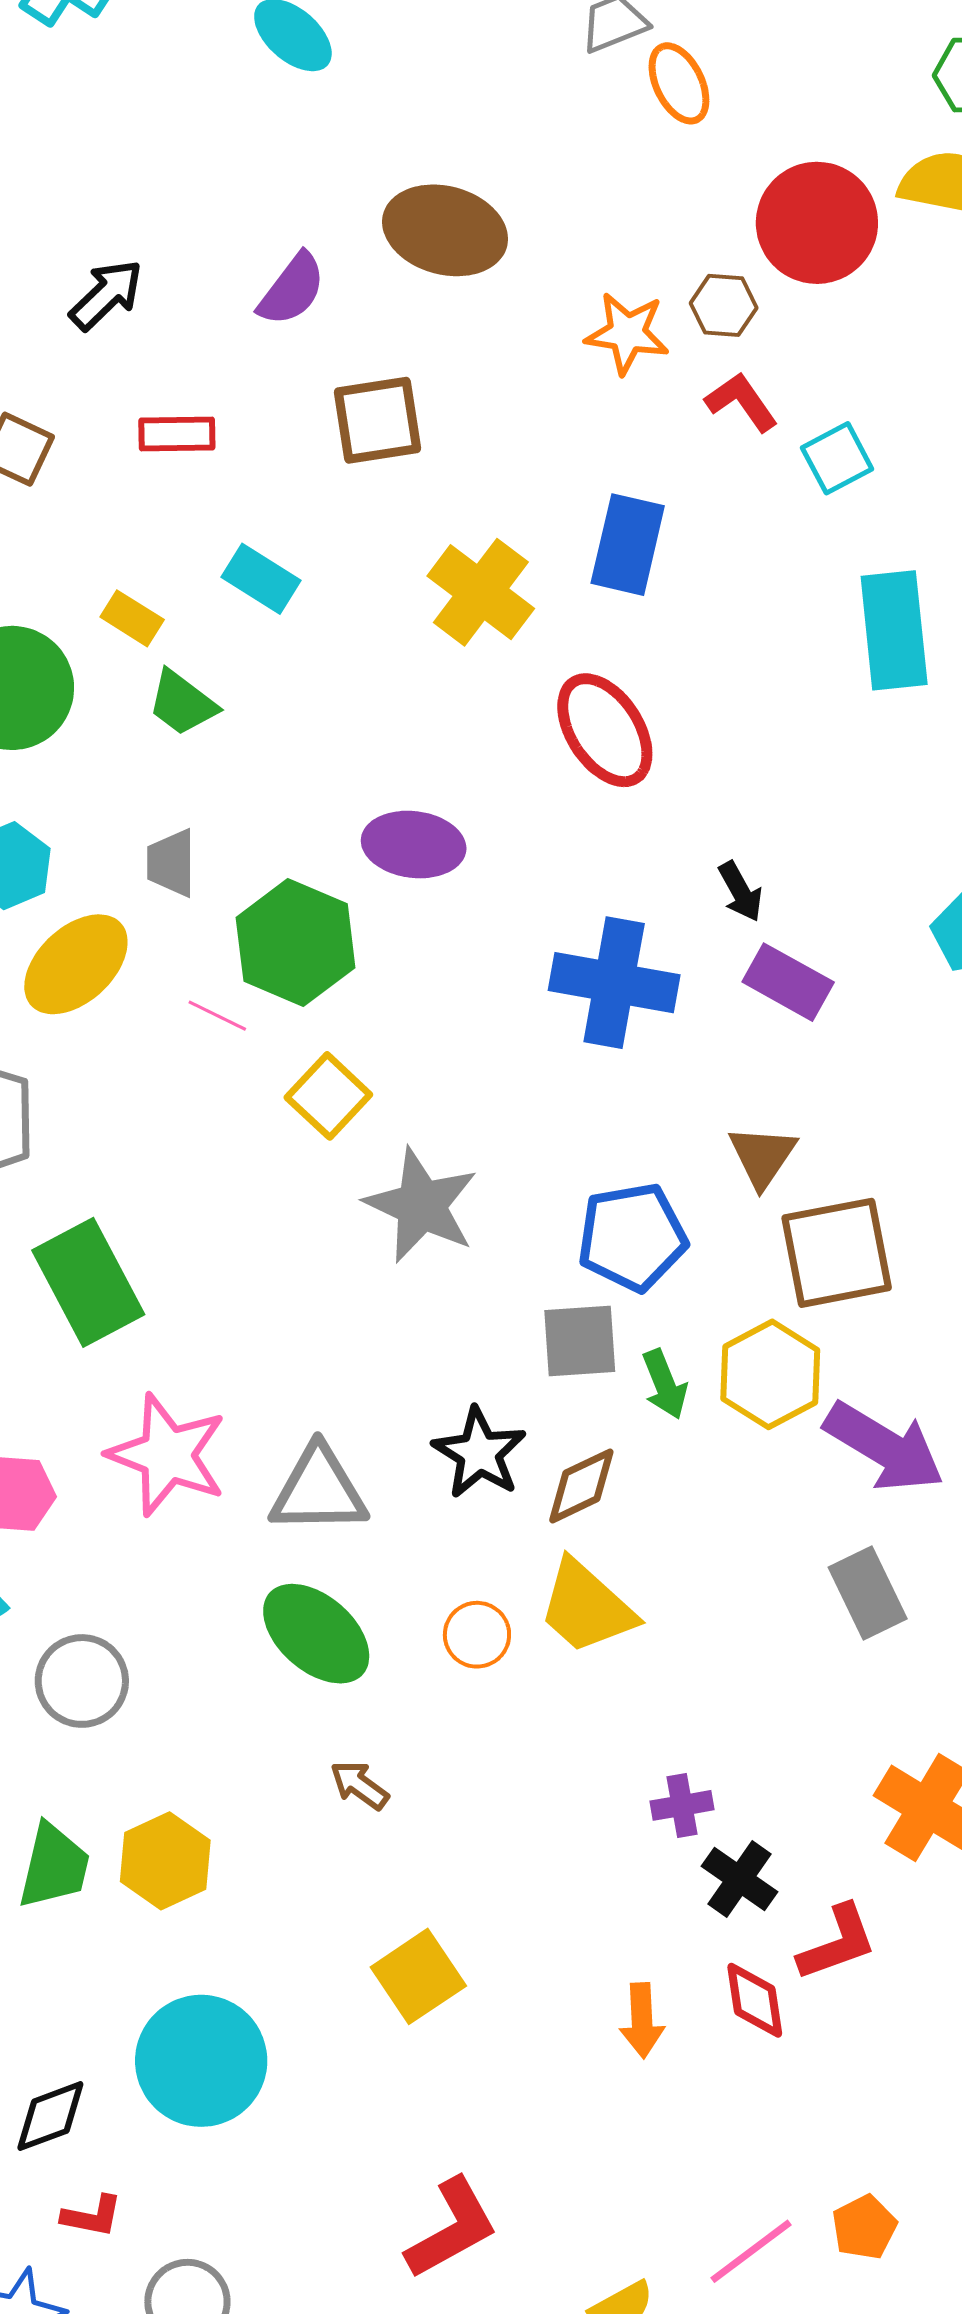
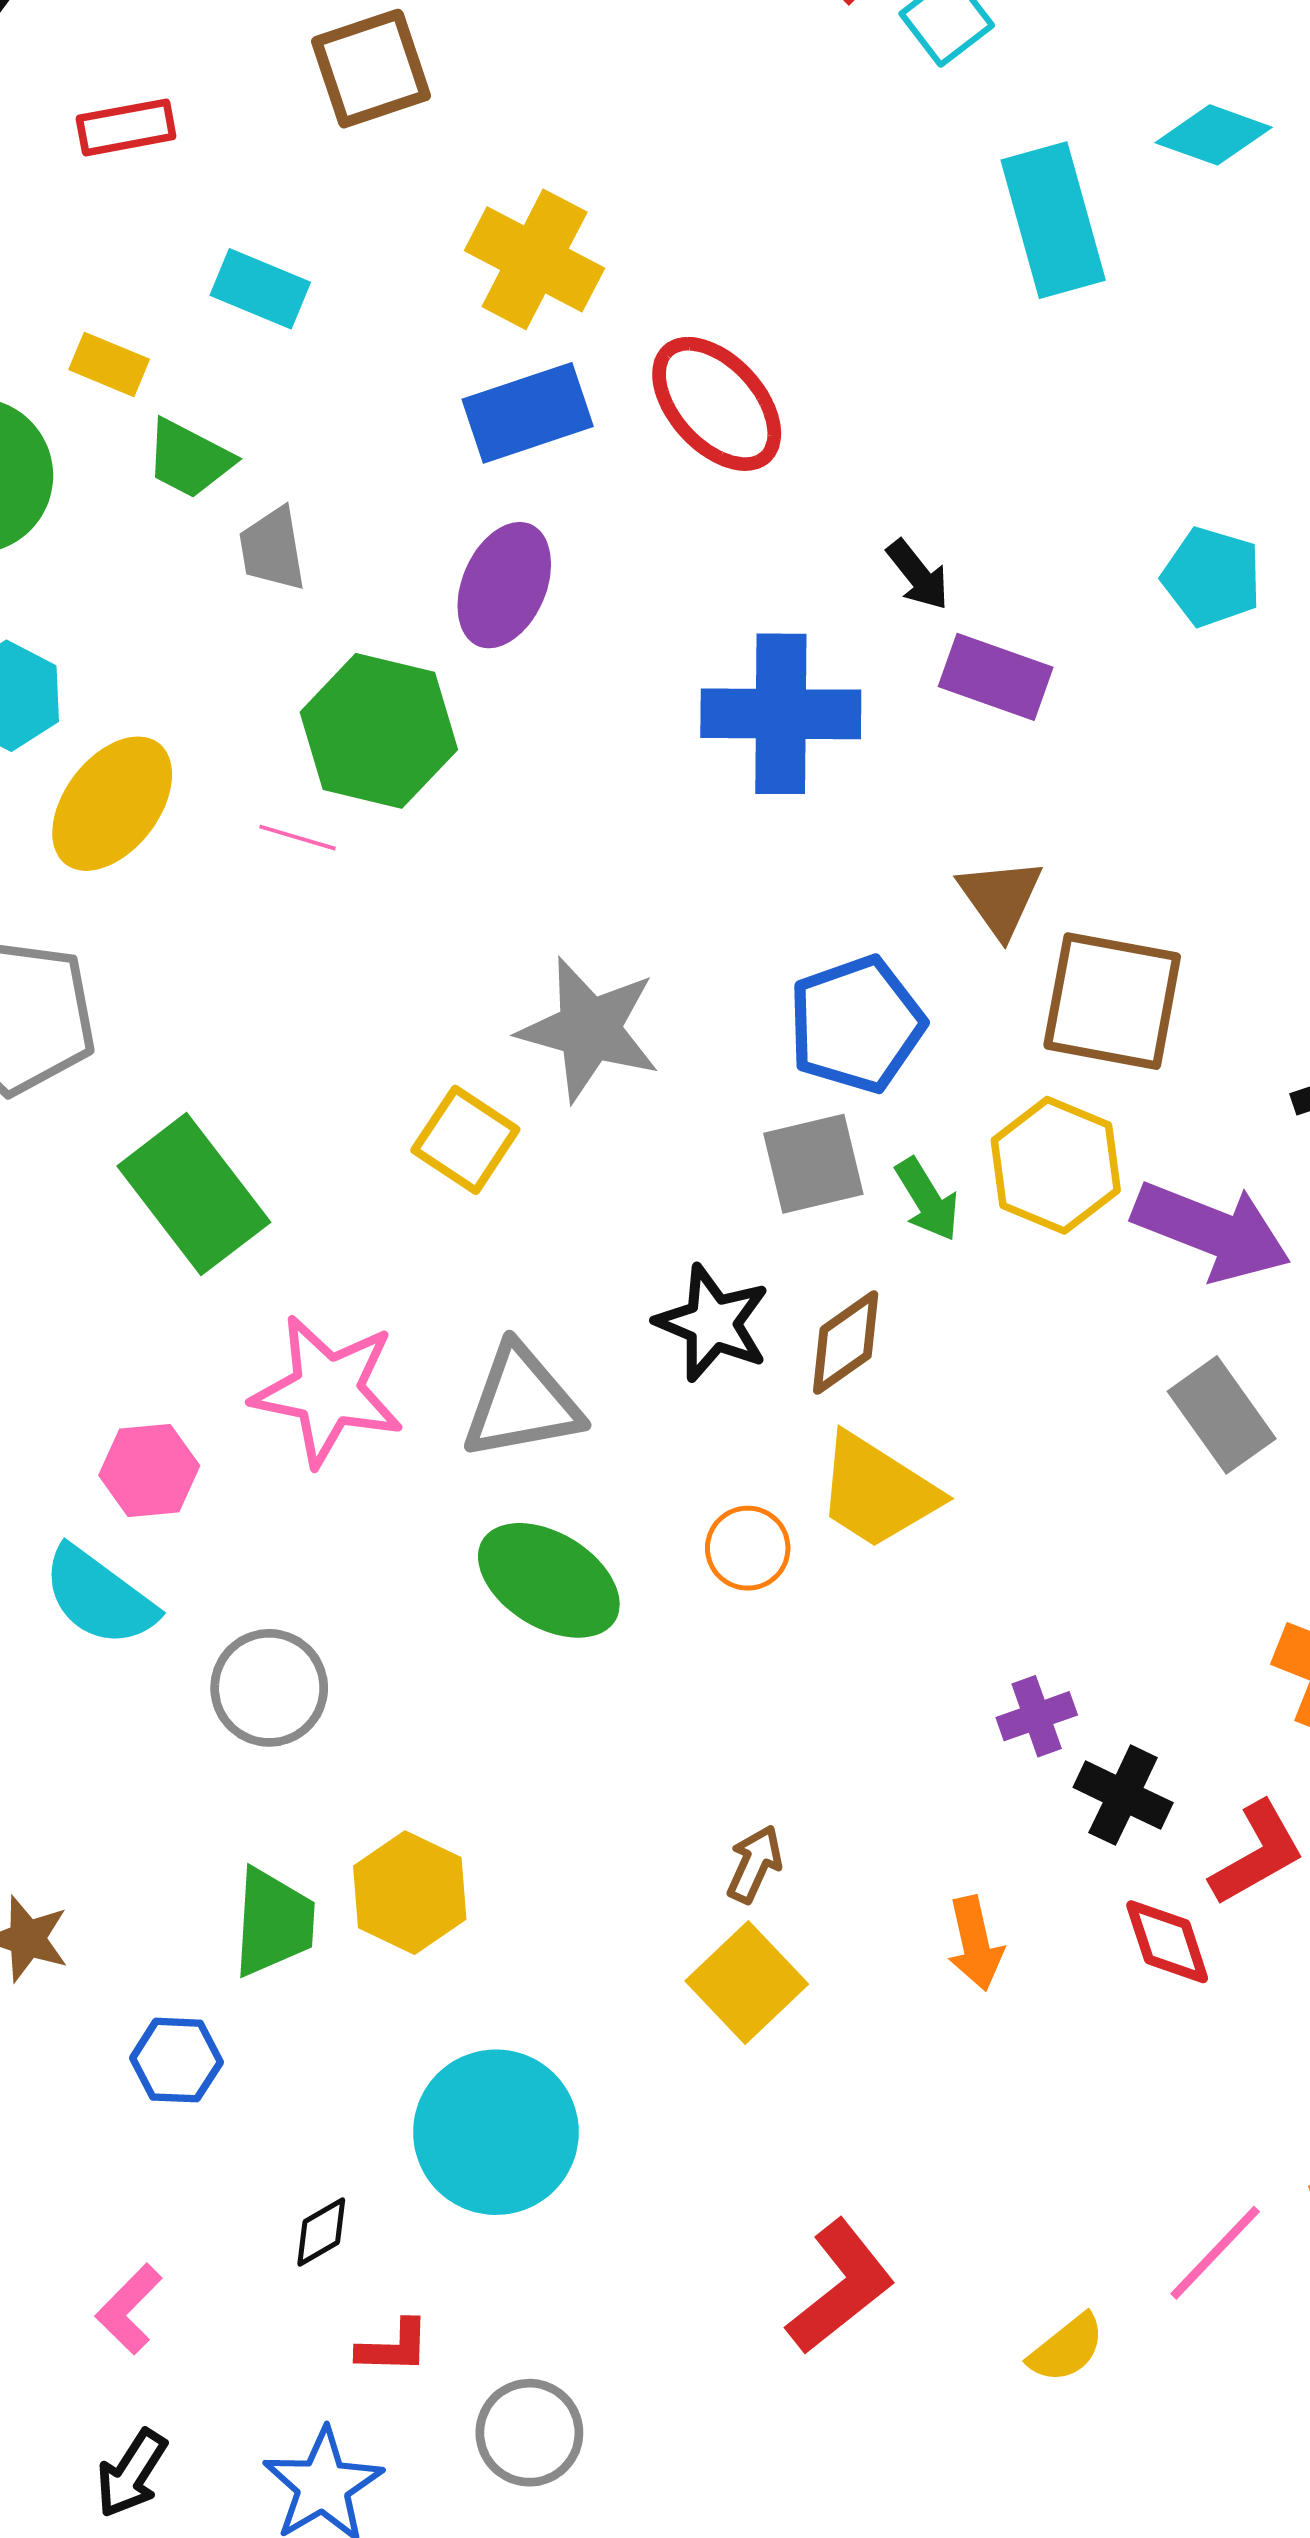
blue rectangle: (628, 545) -> (528, 413), moved, turned 68
purple ellipse: (414, 845) -> (504, 585), turned -64
gray trapezoid: (171, 863) -> (272, 549), moved
yellow square: (328, 1096) -> (465, 1140), moved
brown square: (837, 1253) -> (1112, 1001), turned 31
brown arrow: (359, 1785) -> (754, 1864), moved, turned 88
orange arrow: (642, 2020) -> (975, 1943), moved
black diamond: (50, 2116) -> (321, 2232), size x0.7

